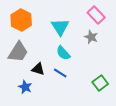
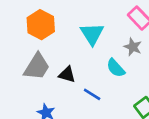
cyan semicircle: (63, 53) -> (116, 68), moved
black triangle: (38, 69) -> (67, 75), moved

